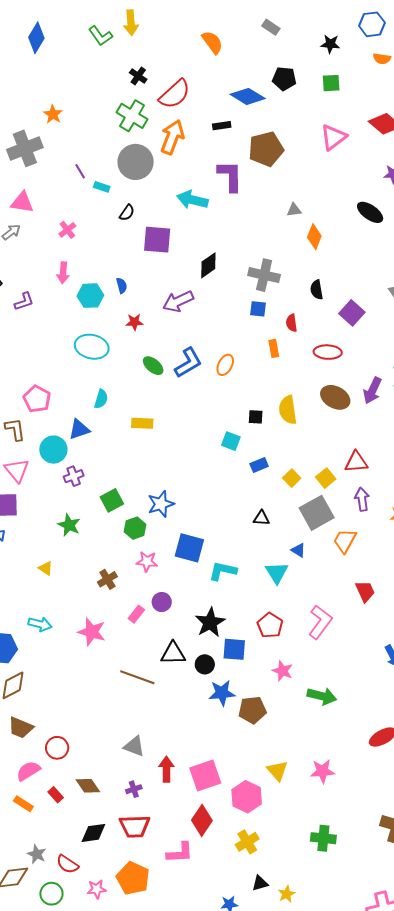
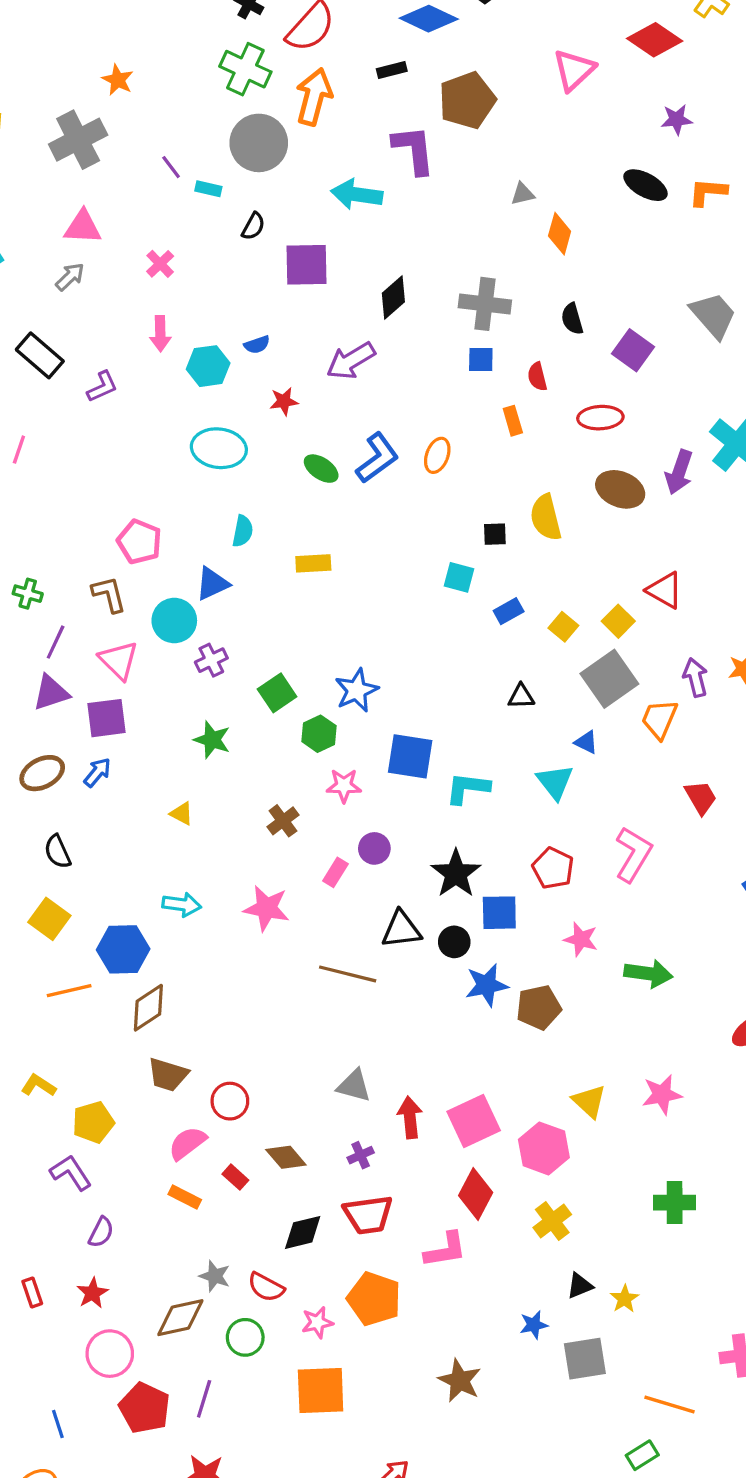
blue semicircle: (122, 286) -> (257, 345), turned 91
red triangle: (356, 462) -> (665, 590), turned 40
purple arrow: (362, 499) -> (695, 677), moved

